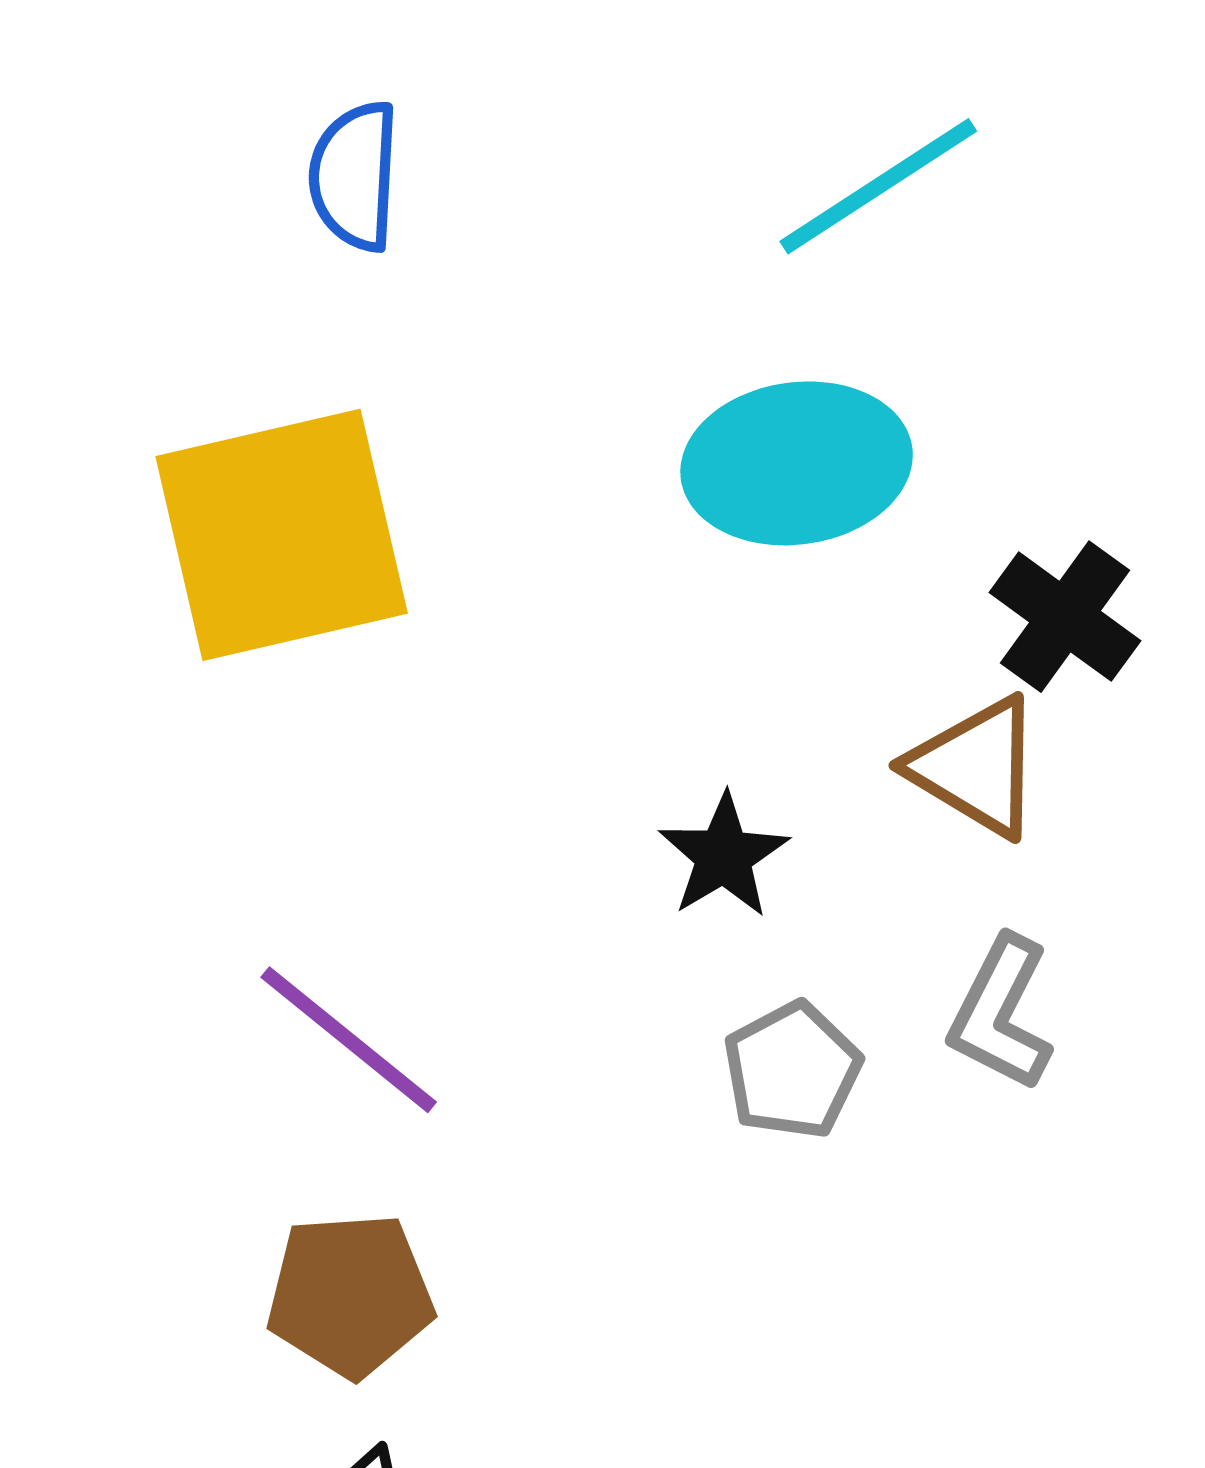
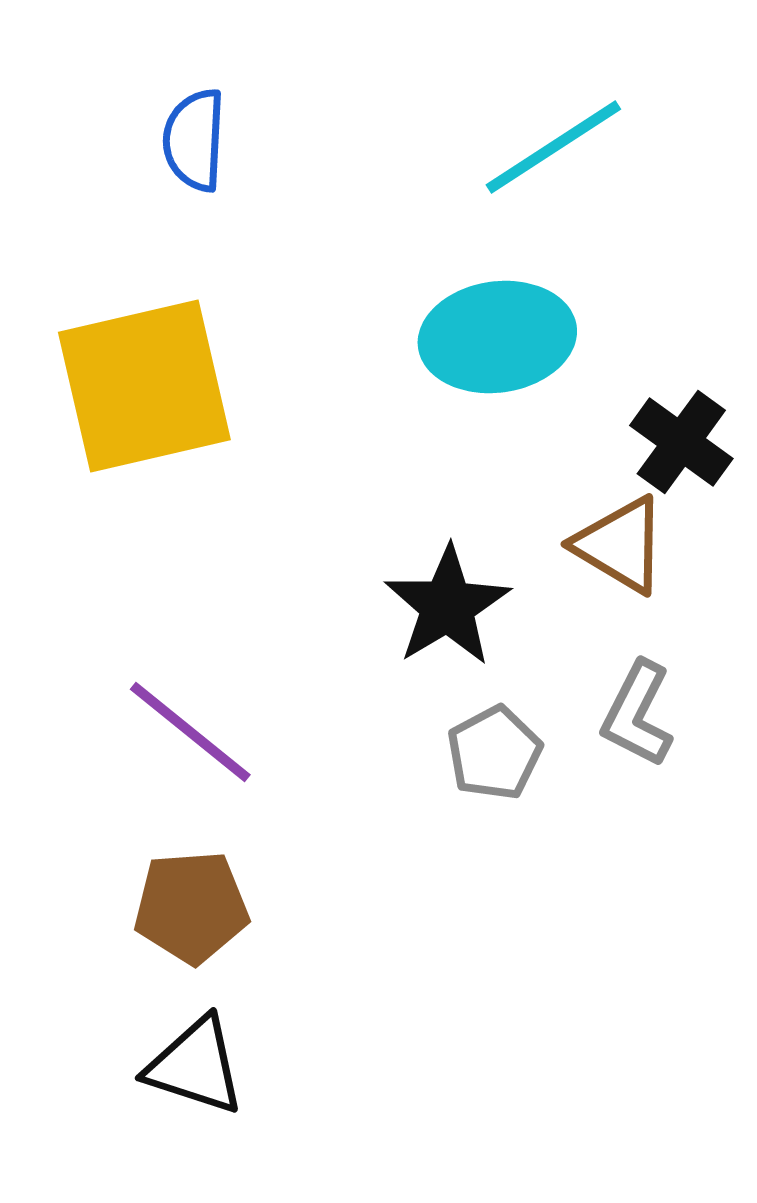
black star: (724, 856) -> (447, 606), size x1.4

